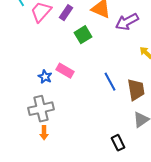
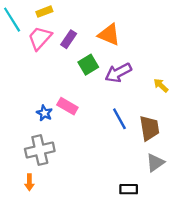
purple arrow: (127, 22) -> (118, 73), moved
orange arrow: (44, 133) -> (29, 182), moved
black rectangle: (118, 143) -> (129, 189), turned -63

